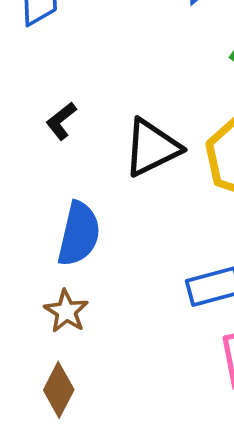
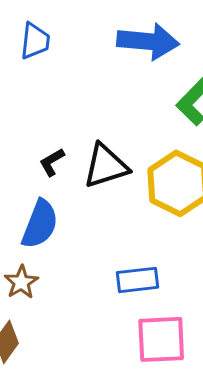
black L-shape: (61, 121) -> (52, 162), moved

